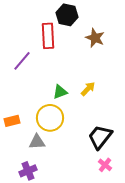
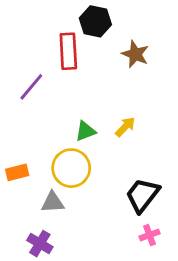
pink cross: (105, 165) -> (150, 235), turned 32
purple cross: (28, 171) -> (40, 244), turned -36

